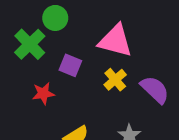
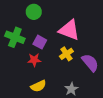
green cross: (30, 44) -> (15, 37), moved, turned -30
red star: (43, 93) -> (34, 60), moved

